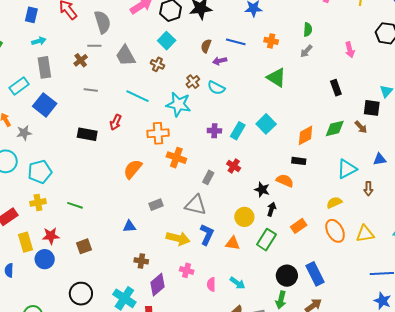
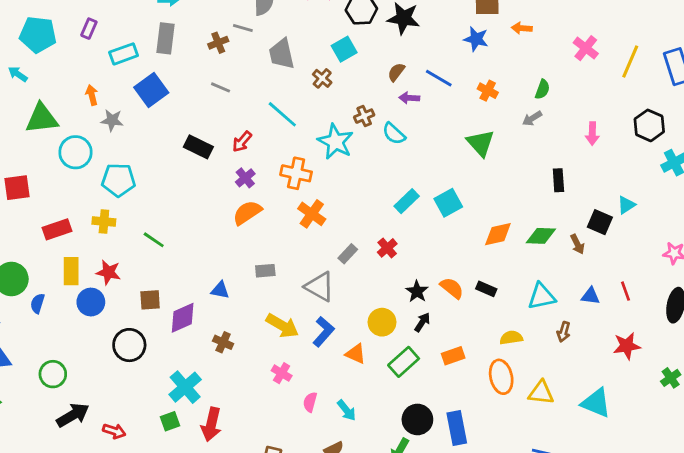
purple cross: (214, 131) -> (245, 178), moved, turned 32
black rectangle: (299, 161) -> (486, 289), moved
purple diamond: (158, 285) -> (183, 318), moved
black circle: (81, 294) -> (129, 345), moved

